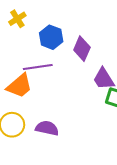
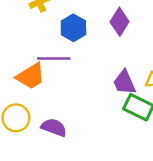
purple diamond: (82, 49) -> (120, 22), moved

